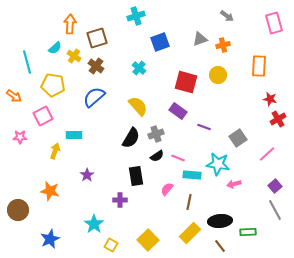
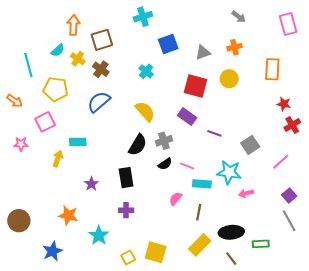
gray triangle: (200, 39) -> (203, 52), moved
black rectangle: (136, 176) -> (126, 178), moved
orange star: (50, 191) -> (68, 215), moved
yellow square: (148, 240) -> (156, 252), turned -30
yellow square: (111, 245) -> (128, 257), moved, turned 32

